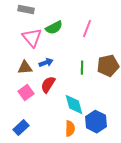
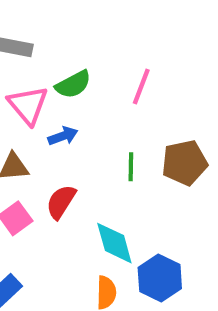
blue arrow: (46, 63) -> (63, 136), moved

